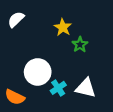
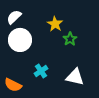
white circle: (38, 72) -> (20, 40), moved
cyan cross: (58, 88) -> (41, 71), moved

